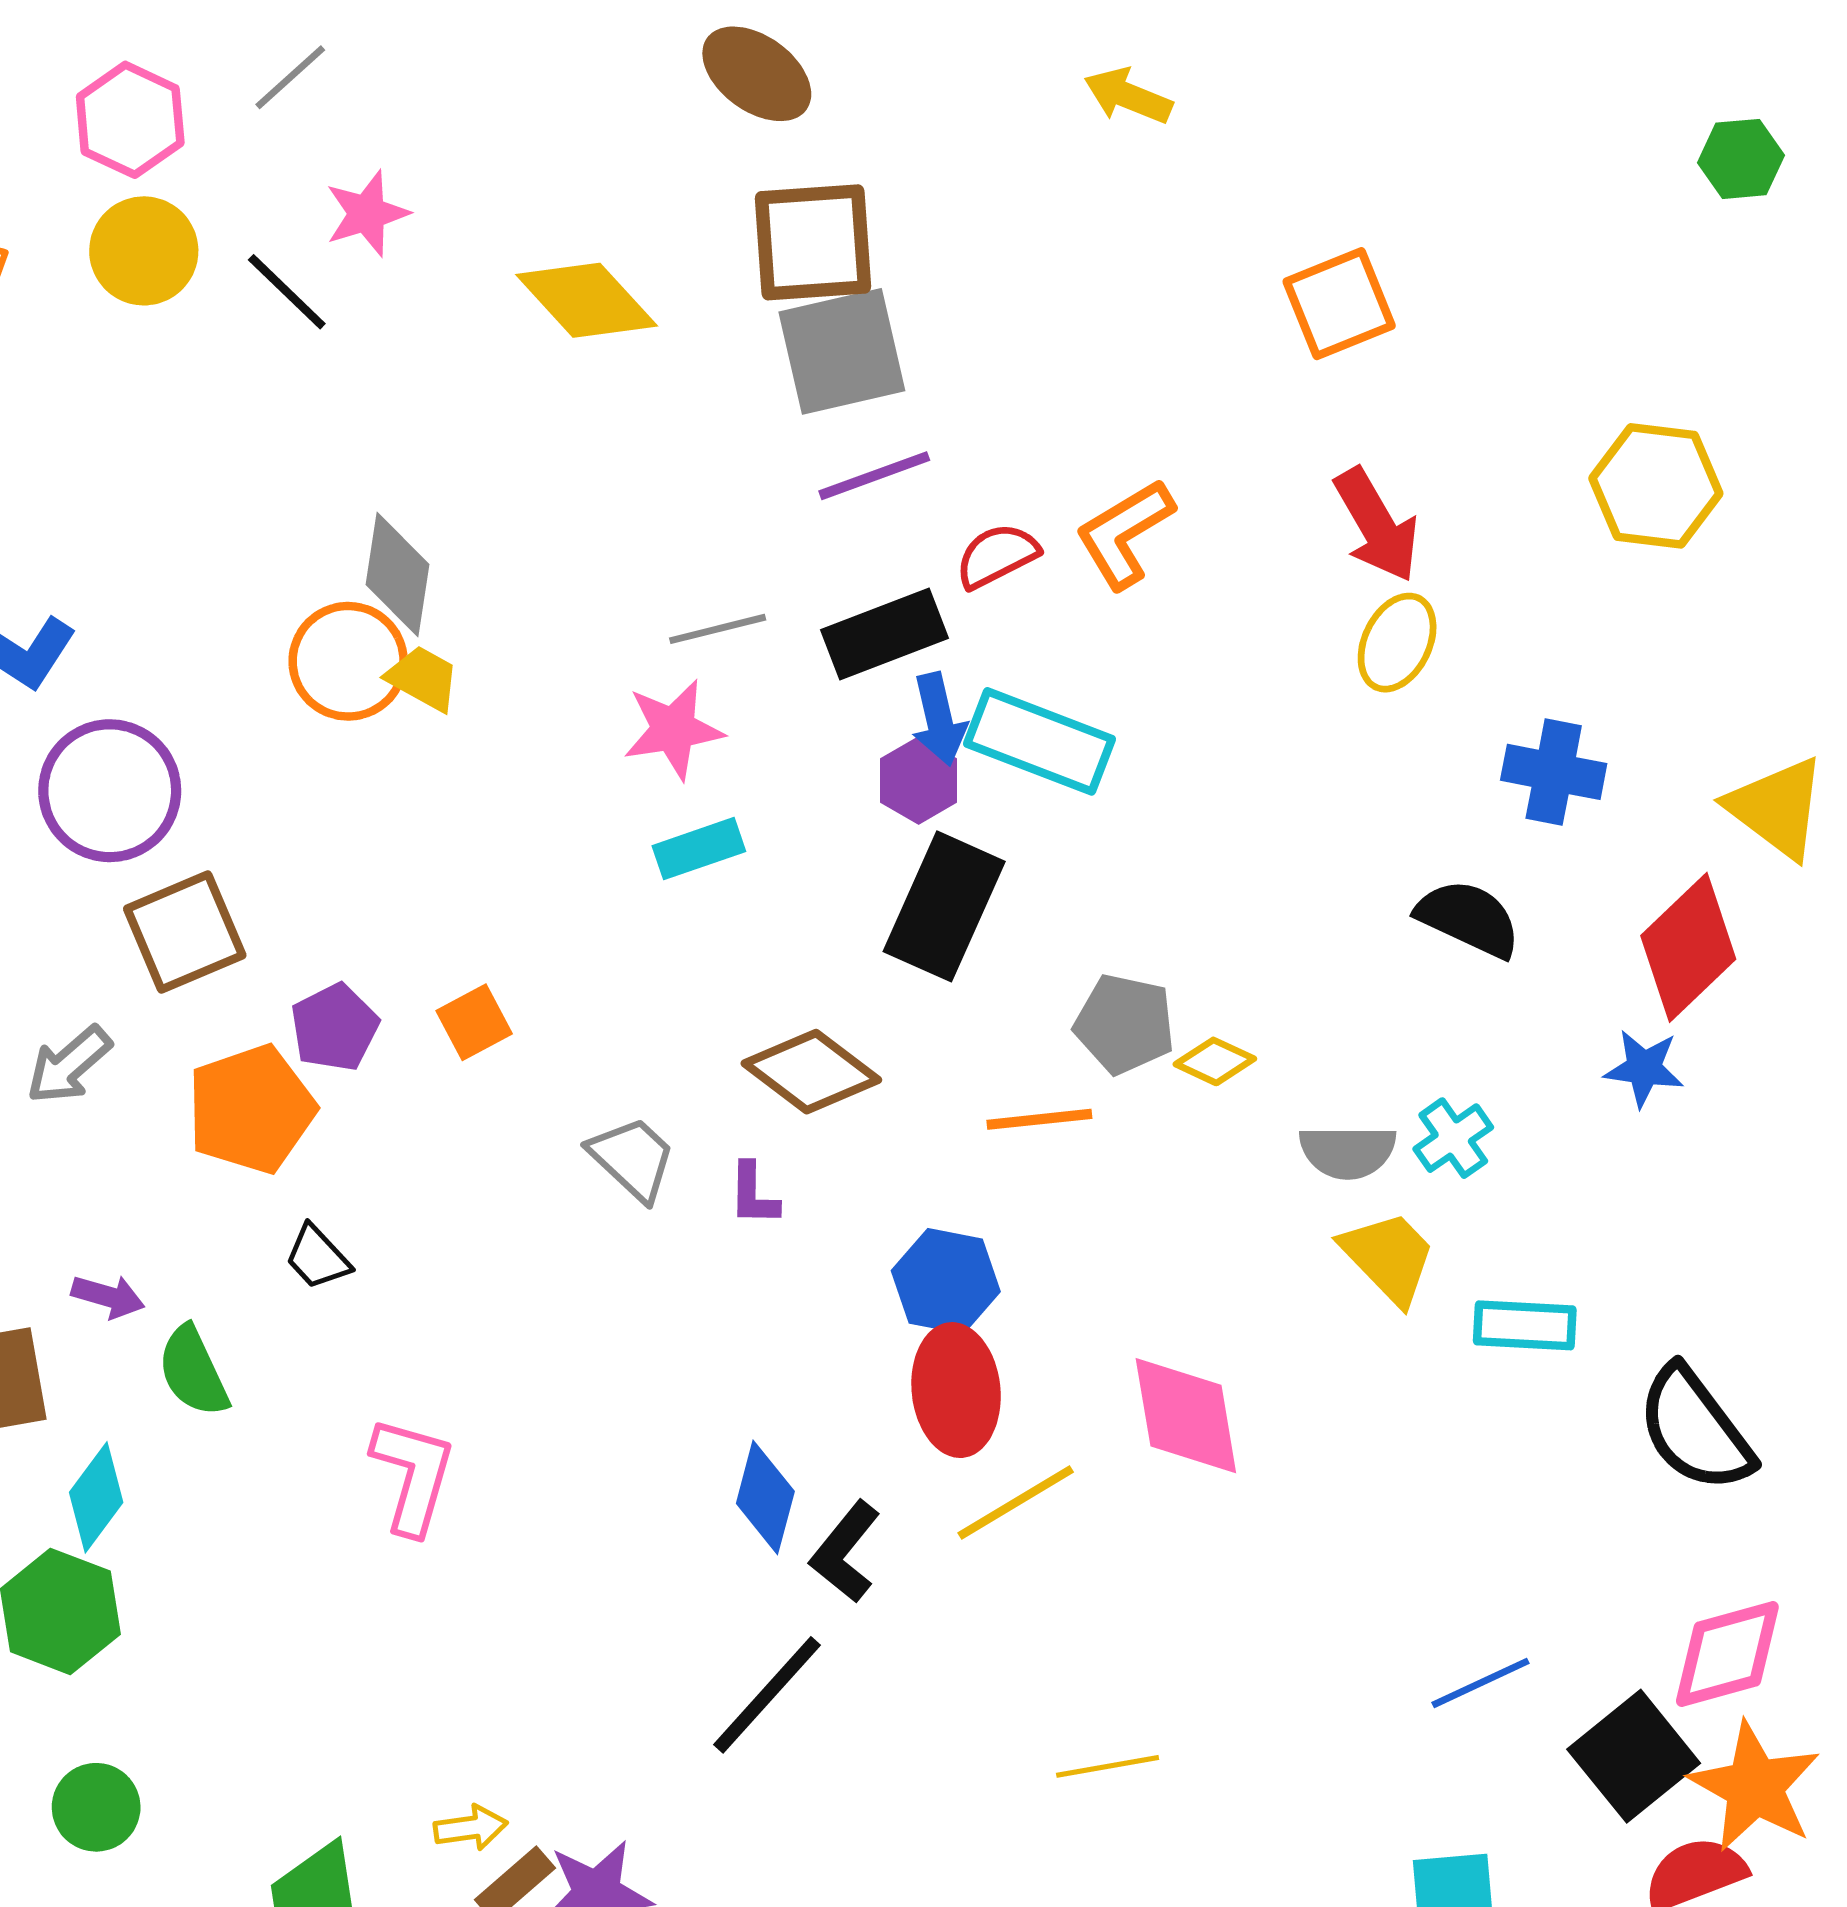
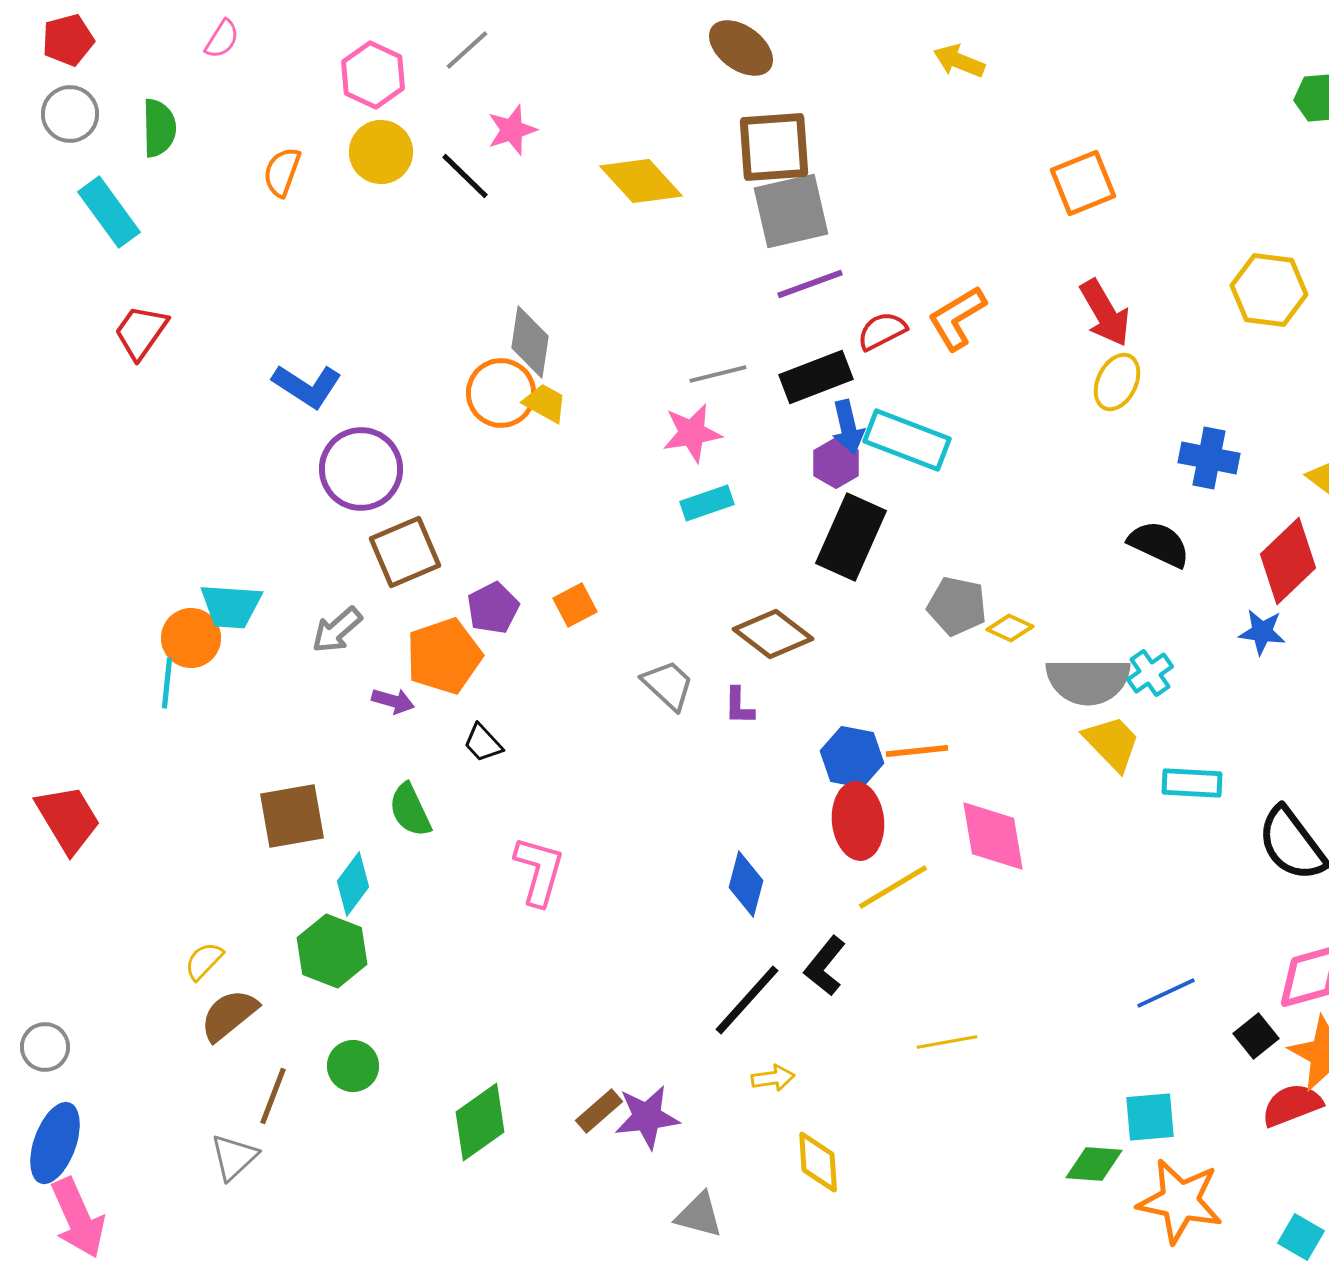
orange line: (1039, 1119) -> (917, 751), moved
gray semicircle: (1348, 1152) -> (1088, 681), size x1.5
purple arrow: (108, 1296) -> (393, 701), moved
black L-shape: (845, 1552) -> (825, 966), moved
black square: (1634, 1756) -> (1256, 1036), size x0.6
yellow arrow: (471, 1828) -> (773, 1078), moved

